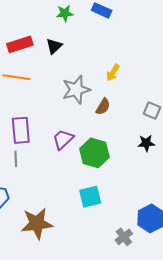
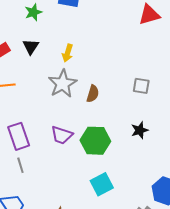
yellow arrow: (113, 73) -> (68, 53), moved
purple trapezoid: (63, 139) -> (62, 135), turned -105
black star: (146, 143) -> (140, 130), moved

